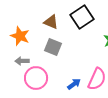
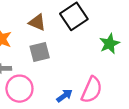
gray square: (53, 47) -> (40, 52), turned -36

